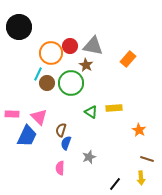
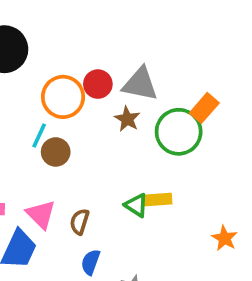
green circle: (71, 83) -> (179, 132), moved
yellow rectangle: (114, 108) -> (157, 200), moved
brown semicircle: (61, 130) -> (80, 222), moved

